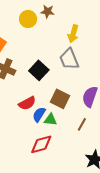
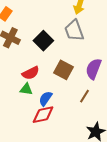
blue semicircle: (39, 114) -> (46, 99), moved
green triangle: (50, 120) -> (26, 89), moved

